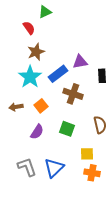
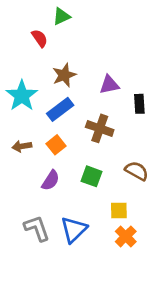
brown star: (36, 52) -> (64, 75), moved
blue rectangle: (58, 74) -> (60, 109), moved
cyan star: (30, 77) -> (22, 96), moved
brown semicircle: (100, 125) -> (137, 171), turned -48
orange cross: (92, 173) -> (126, 236), turned 35

